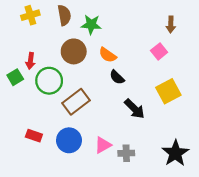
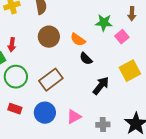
green star: (91, 25) -> (104, 23), moved
green circle: (49, 81) -> (16, 77), moved
black arrow: (134, 109) -> (101, 86), turned -96
gray cross: (126, 153) -> (103, 125), moved

